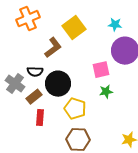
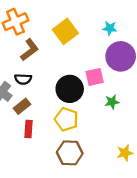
brown L-shape: (53, 48) -> (30, 50), moved
black circle: (58, 84) -> (70, 89), moved
green star: (106, 92) -> (112, 102), moved

